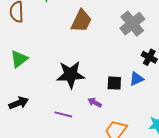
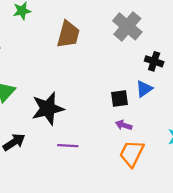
black star: (71, 75) -> (48, 109), moved
purple arrow: (95, 102) -> (124, 125), moved

